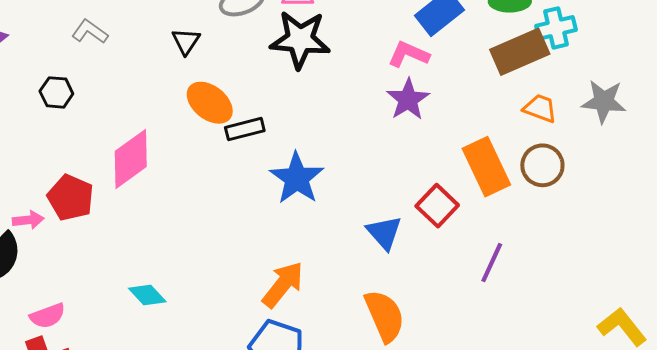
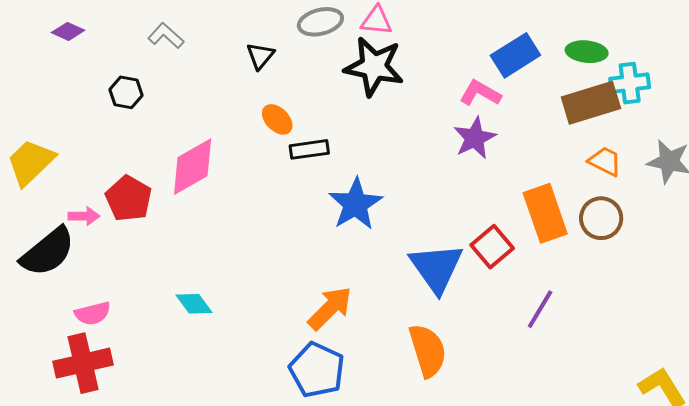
orange ellipse: (210, 103) -> (277, 119), size x0.7
blue triangle: (384, 233) -> (436, 268), size x1.5

